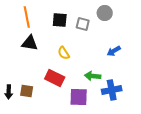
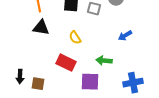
blue cross: (112, 90) -> (133, 83), moved
brown square: (27, 91) -> (38, 84), moved

